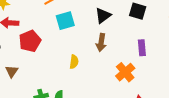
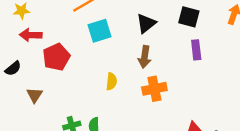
purple rectangle: (142, 48) -> (196, 50), moved
orange cross: (125, 72) -> (154, 89), moved, turned 30

